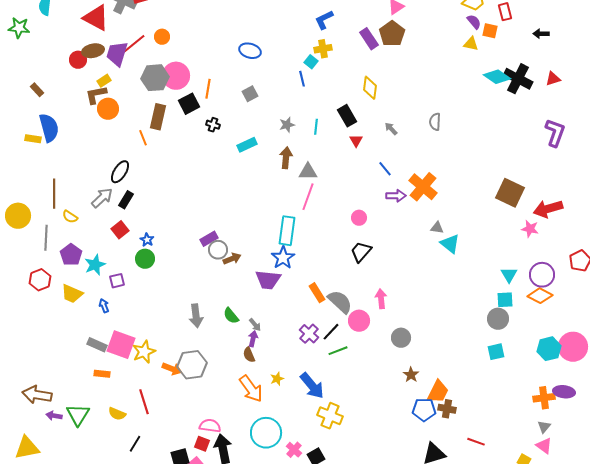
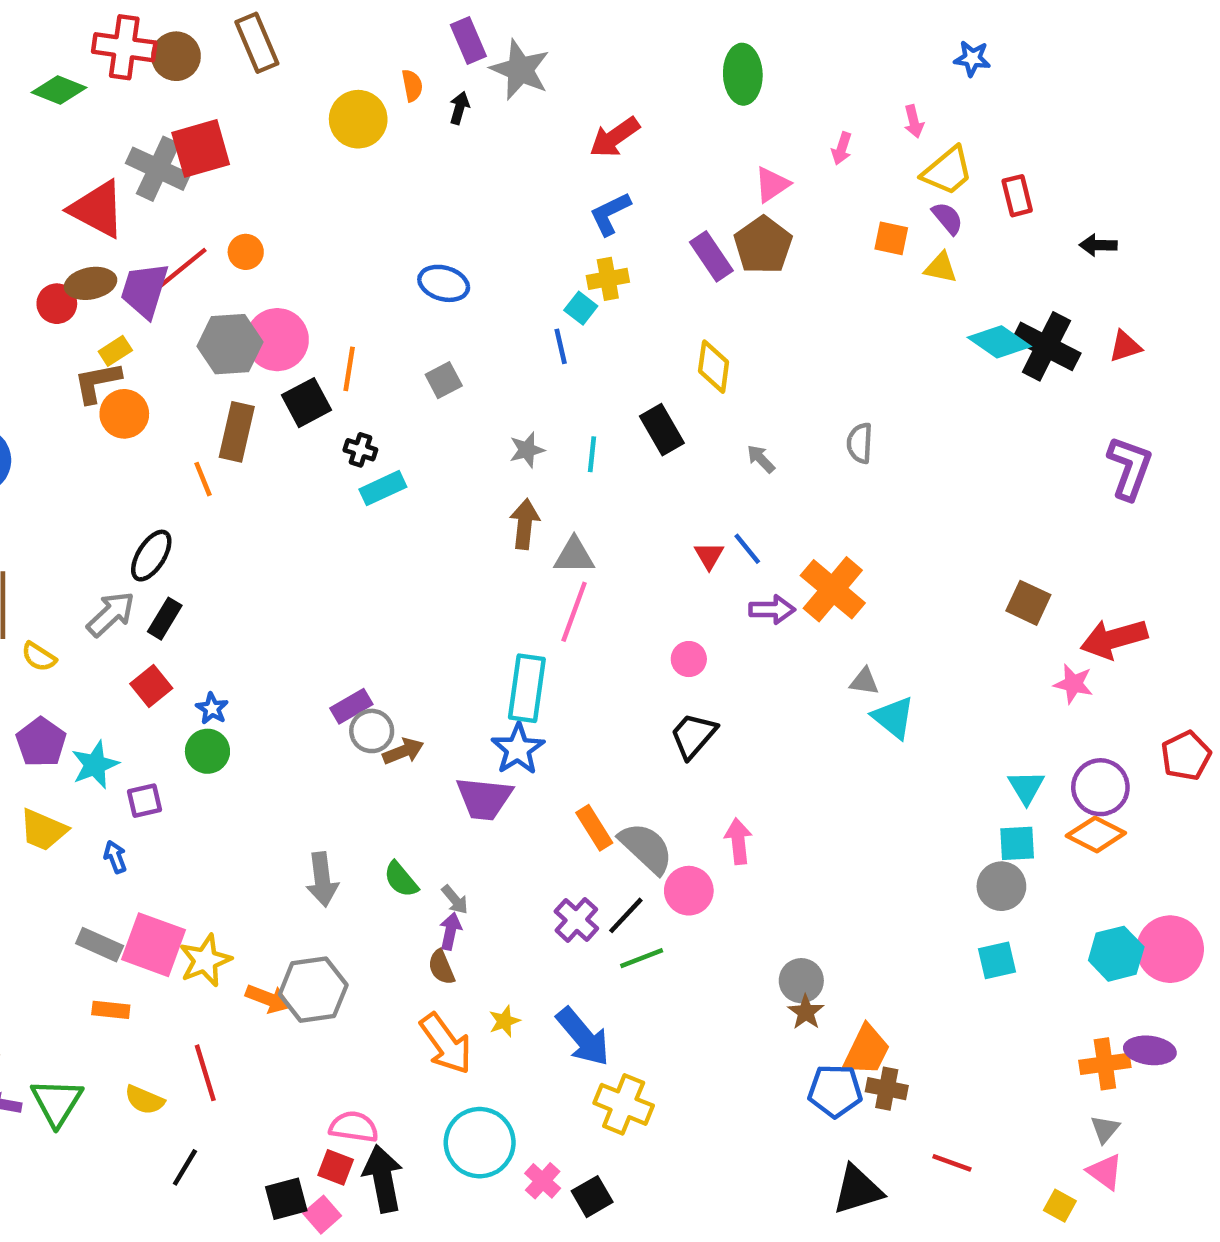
orange square: (490, 31) -> (891, 238), moved
red triangle: (356, 141) -> (709, 556), moved
cyan rectangle: (247, 145) -> (383, 488), moved
brown square: (510, 193) -> (1028, 603), size x0.7
gray circle: (401, 338) -> (801, 981), moved

